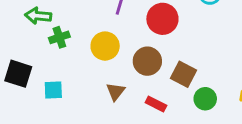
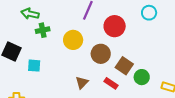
brown triangle: (116, 91) -> (82, 83), moved
green circle: (205, 99) -> (142, 77), moved
red rectangle: (156, 104) -> (111, 83), moved

